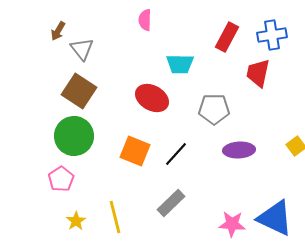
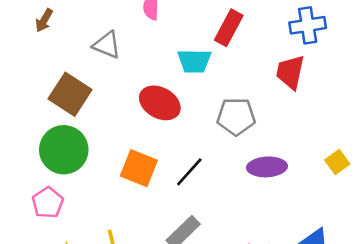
red rectangle: (227, 37) -> (229, 28), moved
gray triangle: (82, 49) -> (107, 45), moved, turned -30

